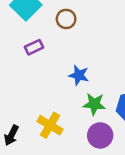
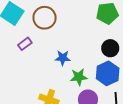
brown circle: (66, 19) -> (45, 18), size x1.5

